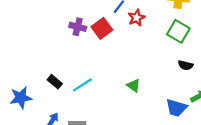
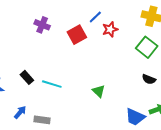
purple cross: (78, 27) -> (42, 25), moved
cyan line: (82, 85) -> (52, 84), turned 42

